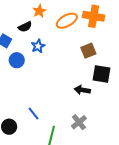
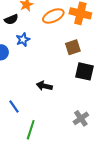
black arrow: (82, 90) -> (44, 86), moved
gray cross: (79, 122) -> (81, 118), moved

